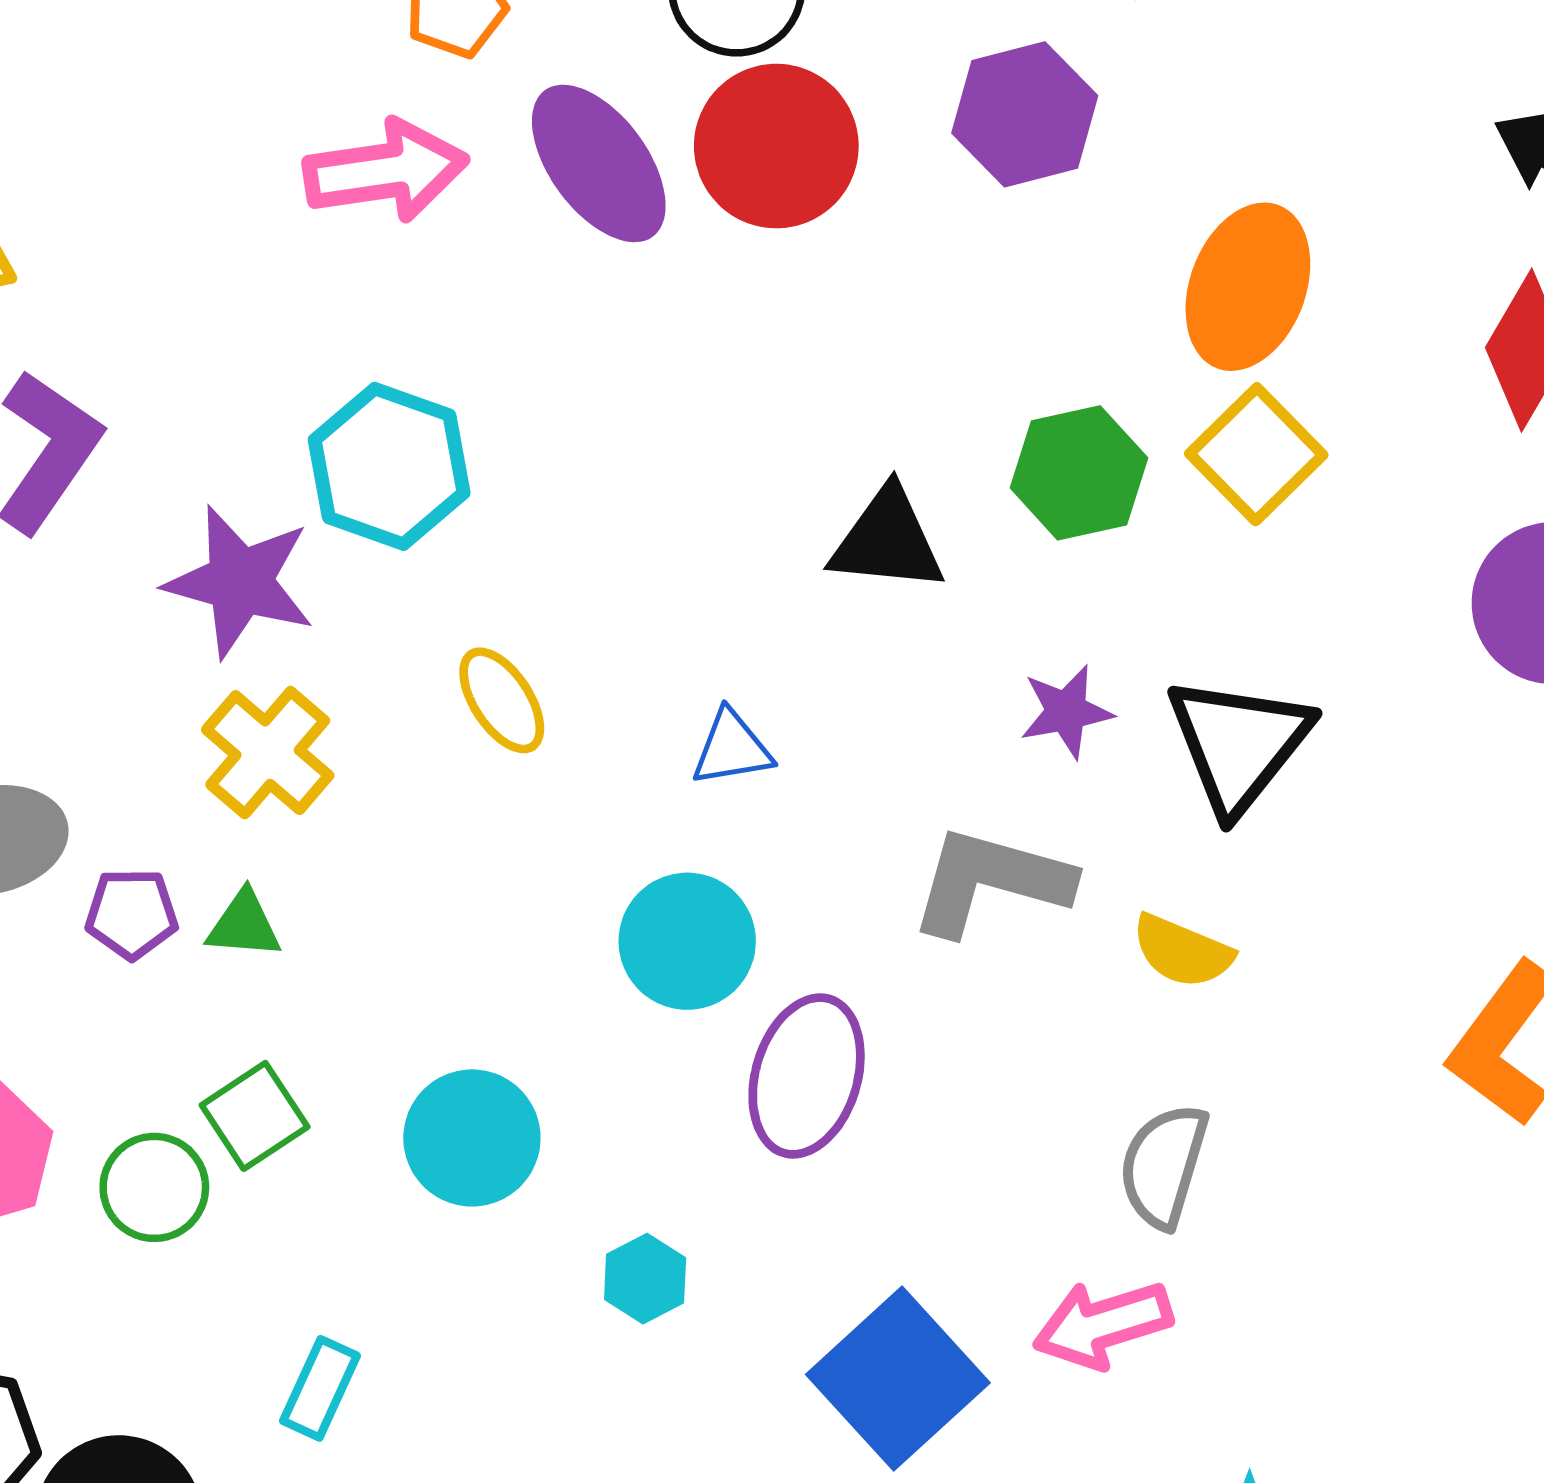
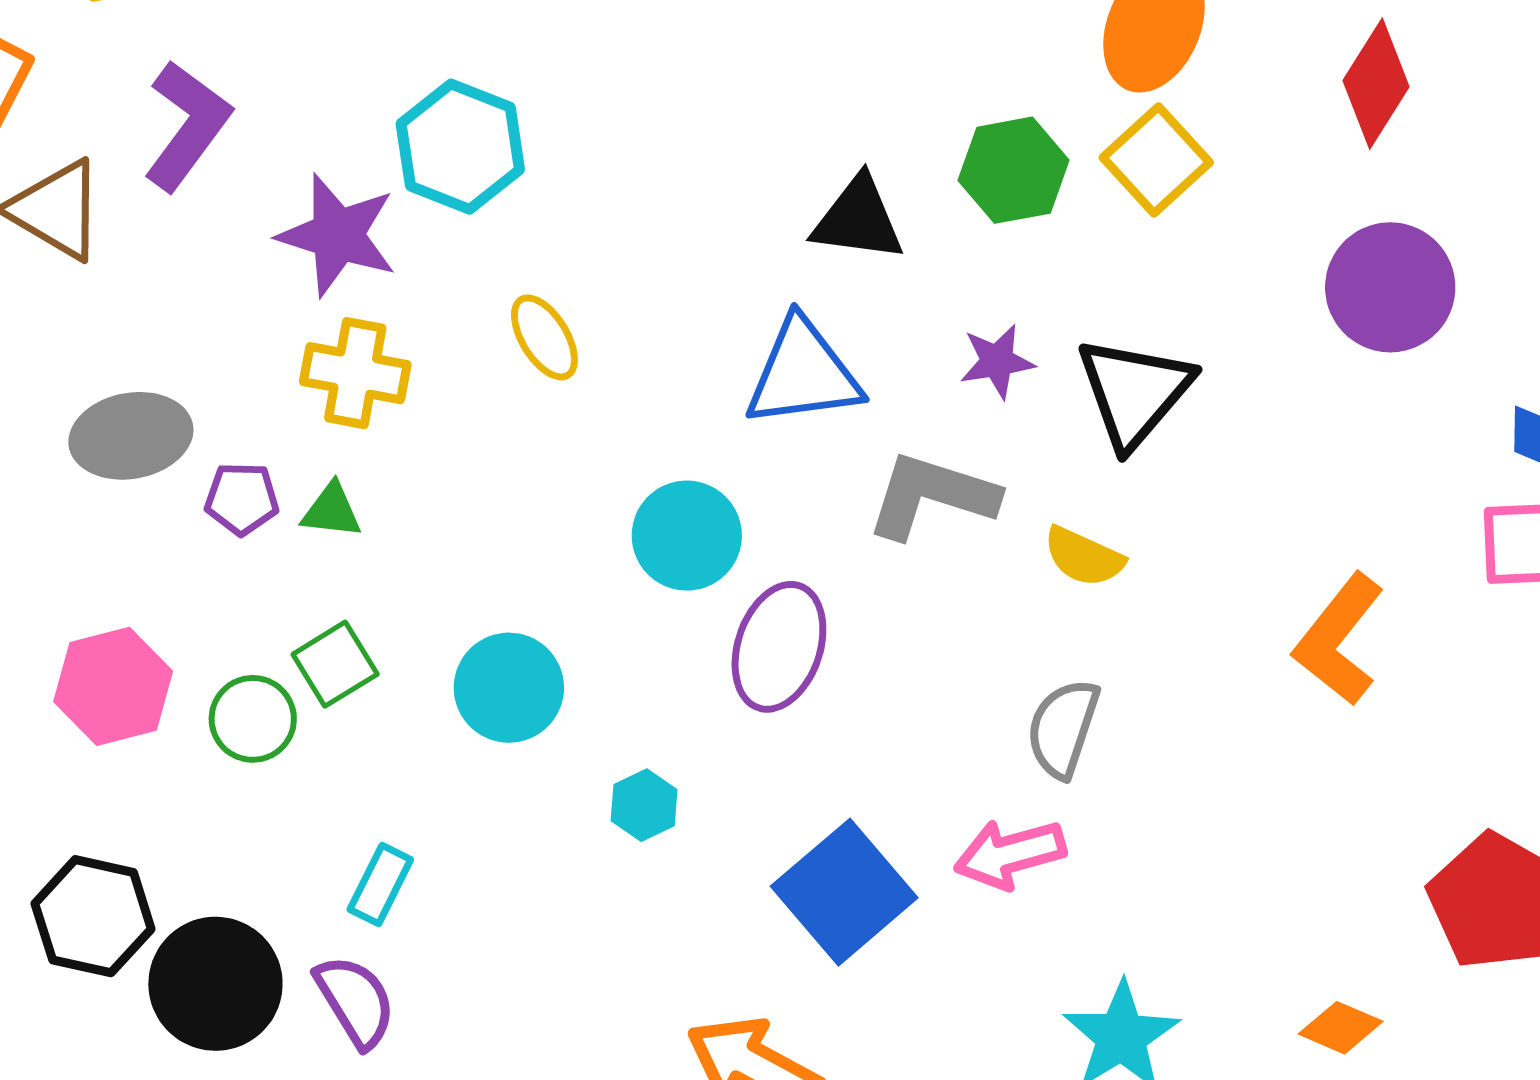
blue triangle: (732, 748) -> (803, 373), moved, size x1.8
yellow cross: (268, 753) -> (355, 373), turned -32

